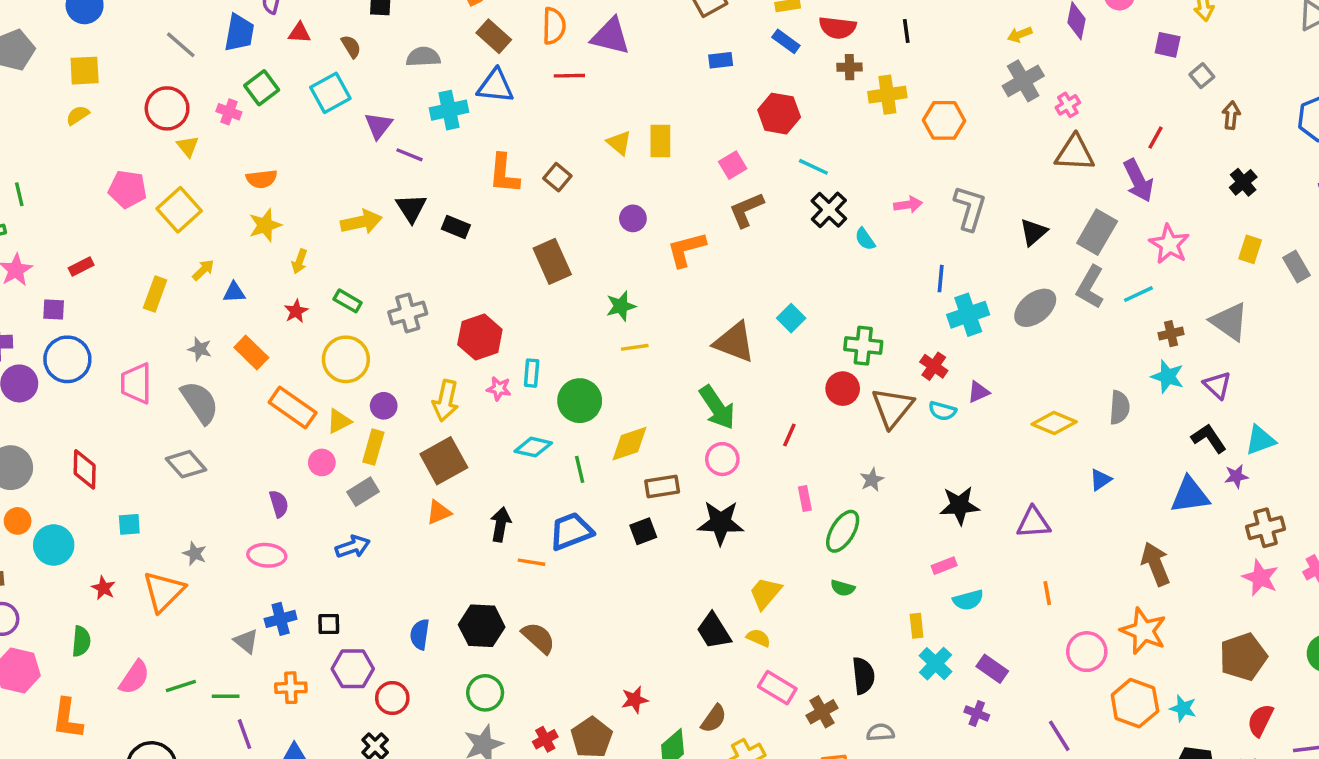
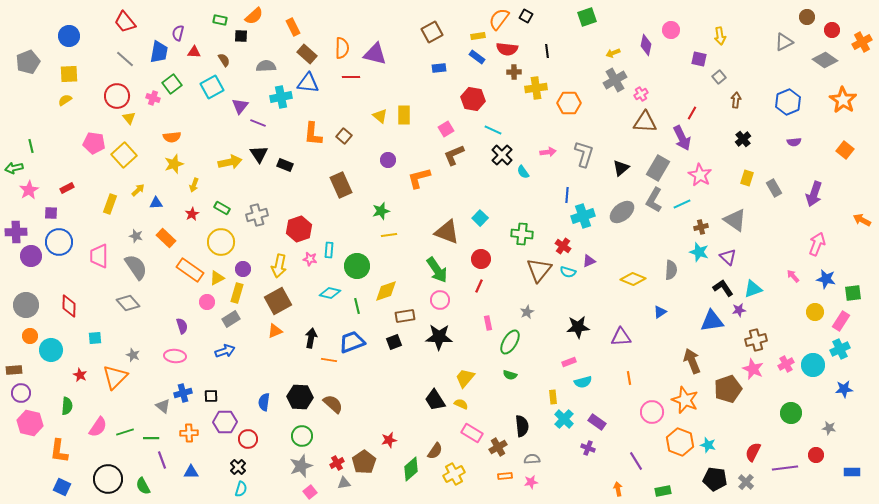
red circle: (843, 389) -> (481, 259), moved
brown pentagon: (1243, 657) -> (728, 389), moved

